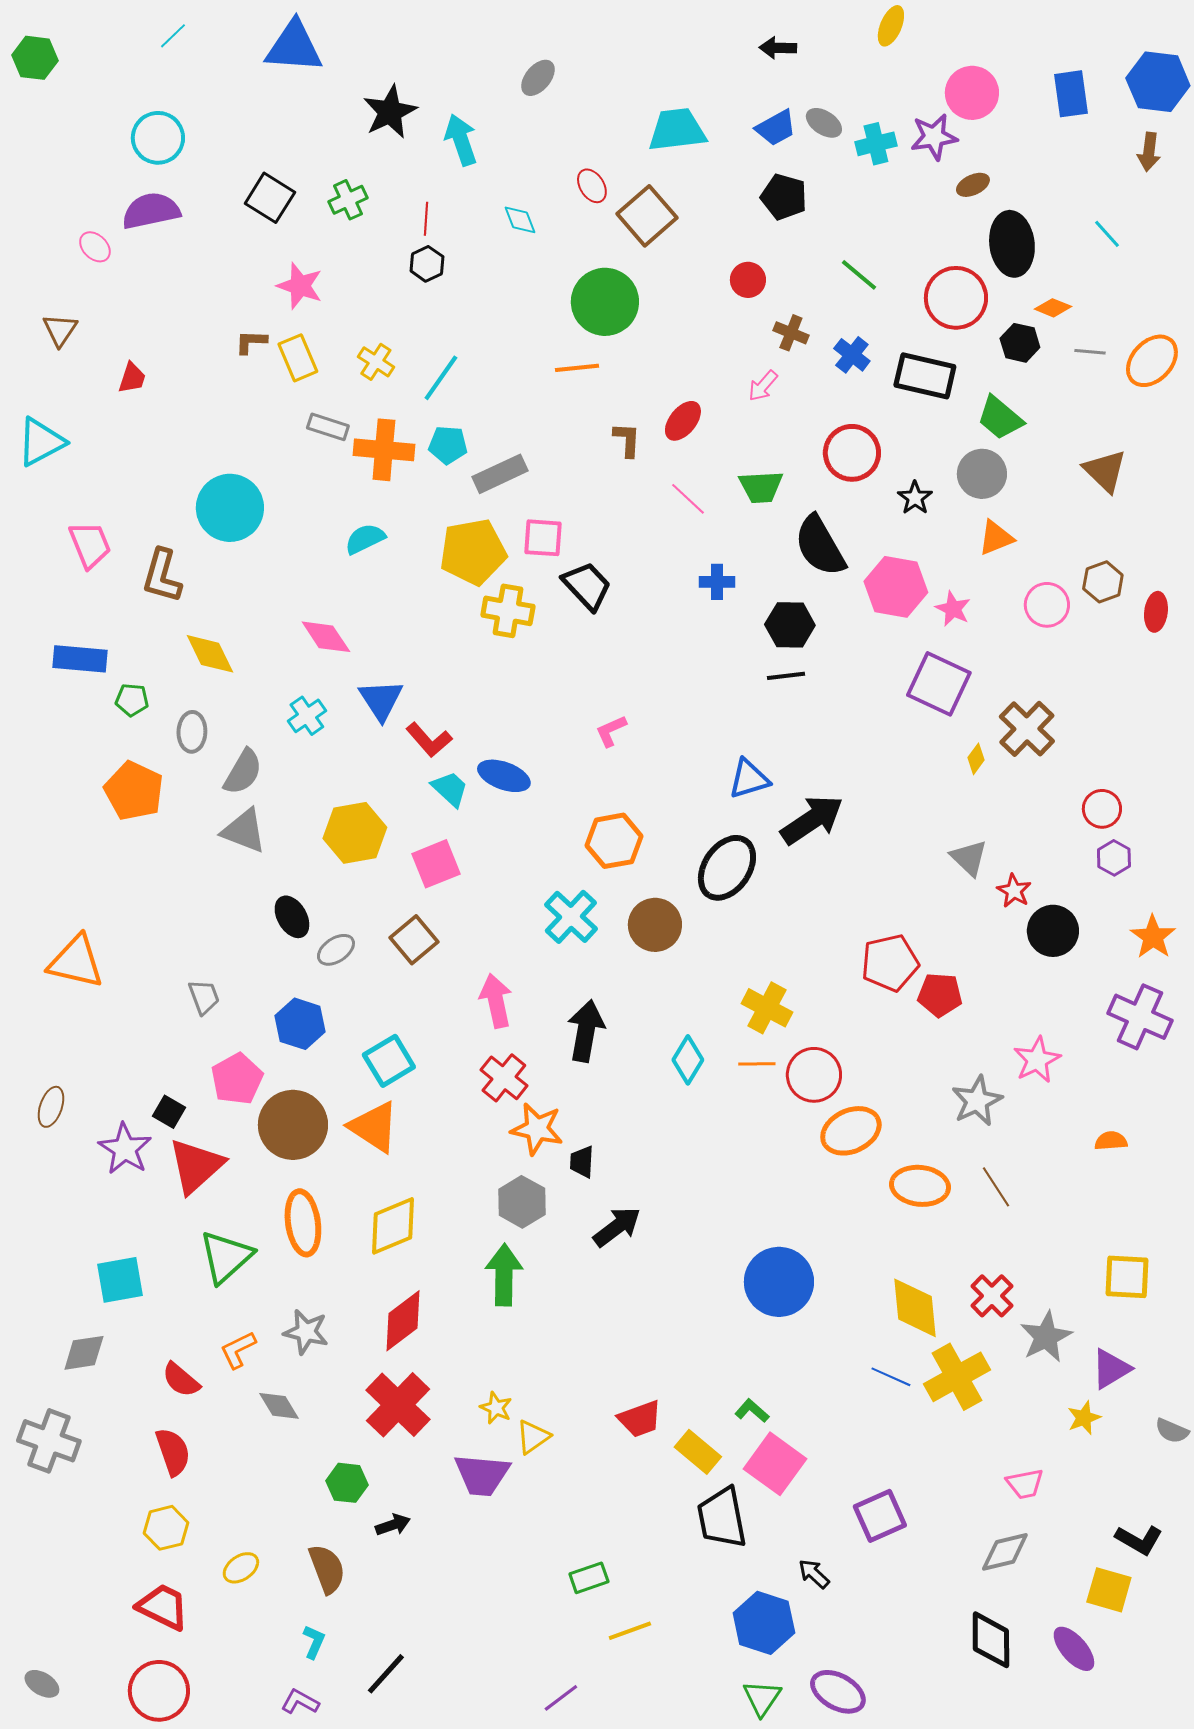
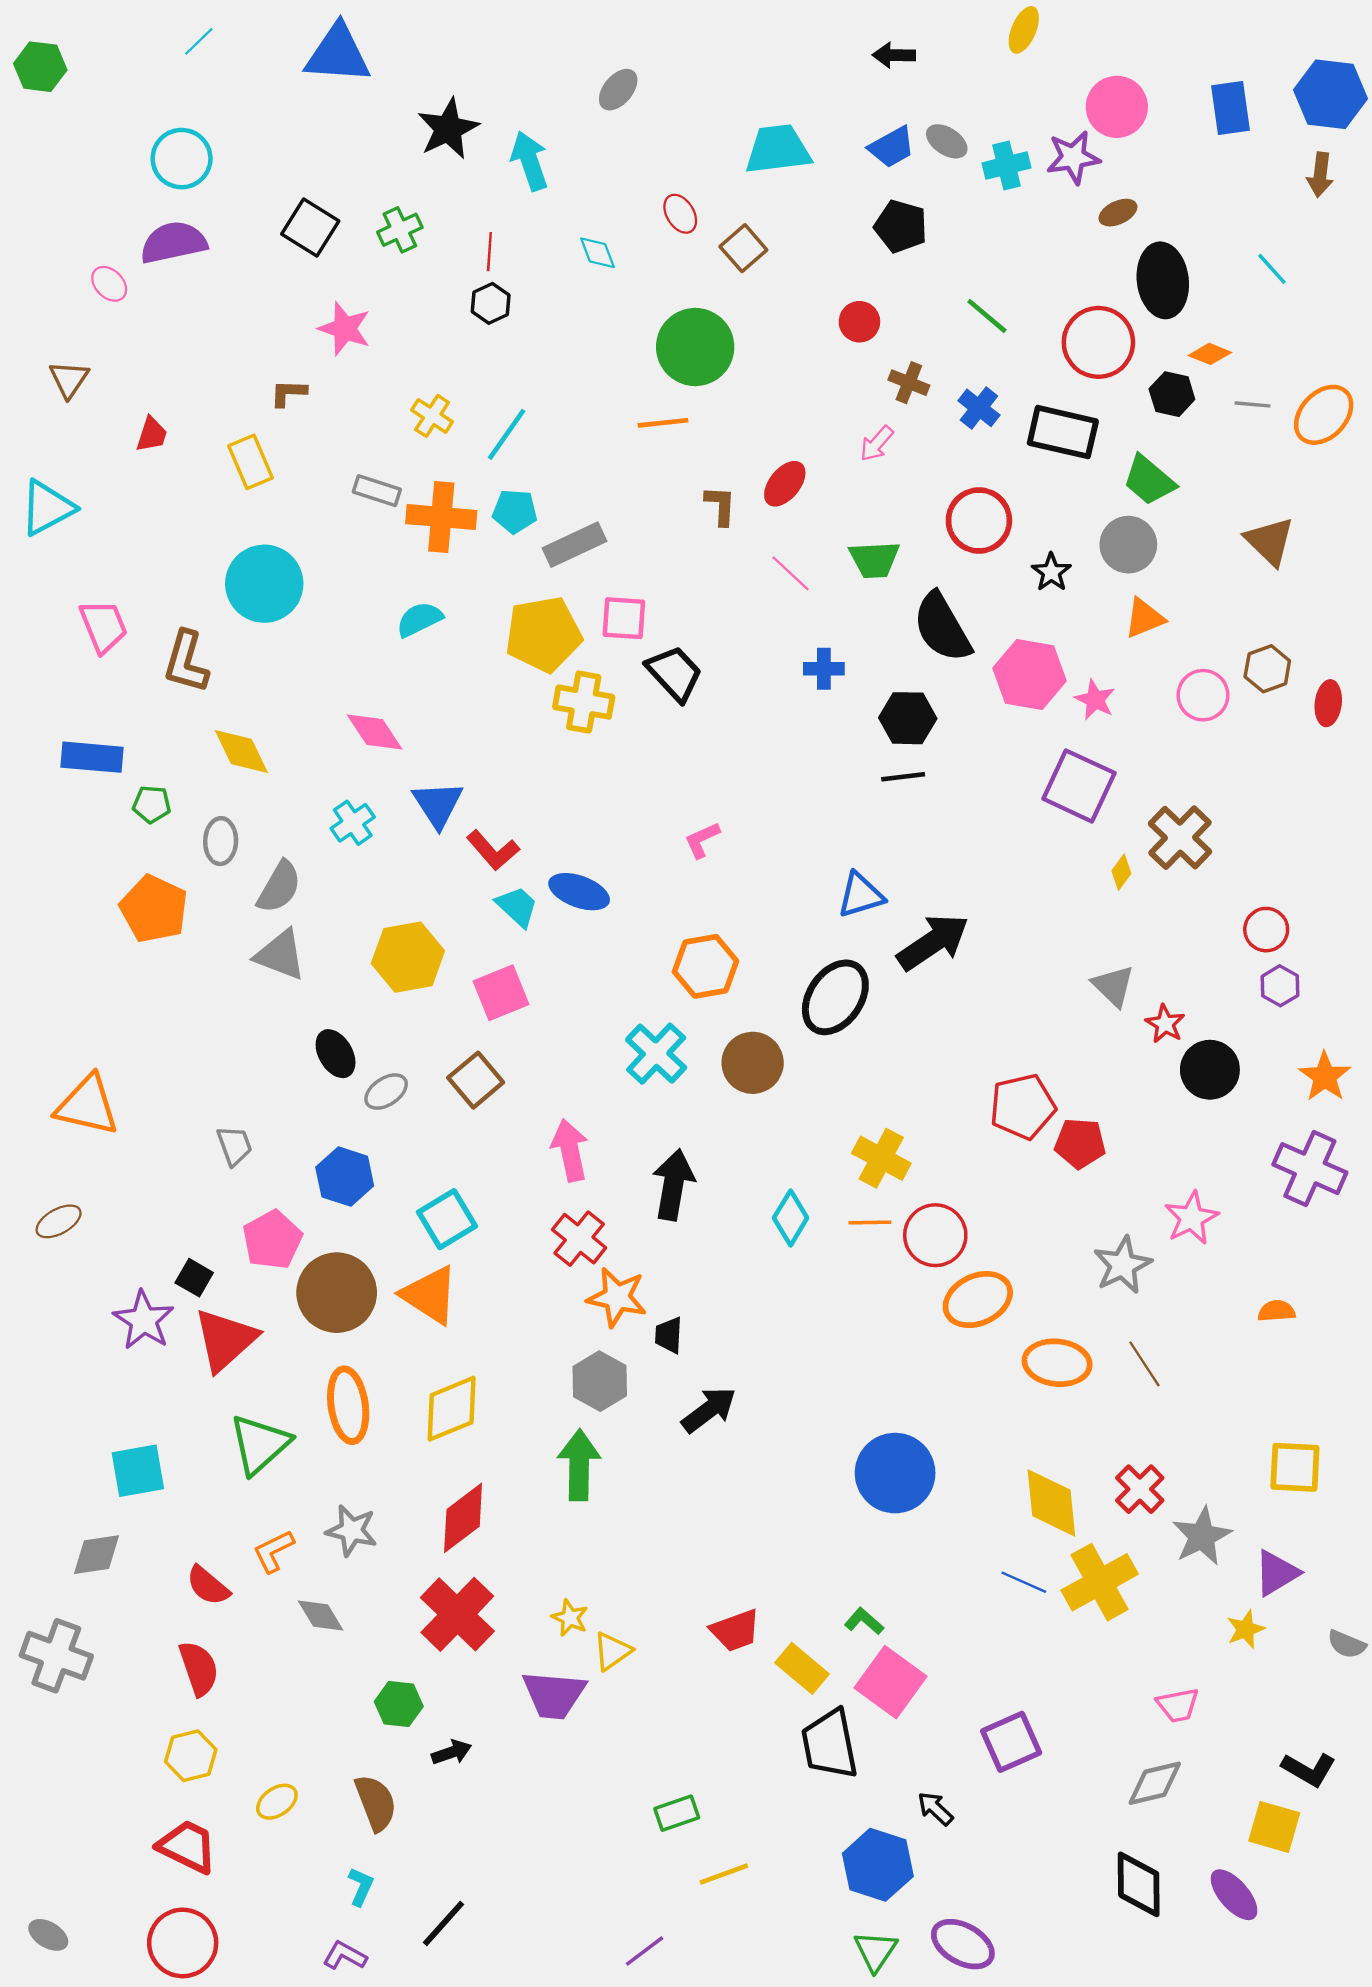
brown square: (647, 216) -> (743, 248), size x0.7
yellow rectangle: (298, 358) -> (250, 462), moved
brown ellipse: (51, 1107) -> (59, 1221), moved, turned 42

